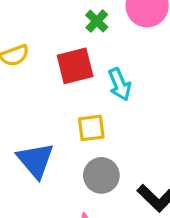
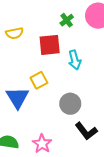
yellow square: (91, 128) -> (39, 80), moved, turned -30
gray circle: (101, 175) -> (70, 104), moved

